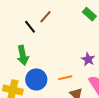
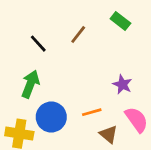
brown line: (45, 17) -> (78, 35), moved
green arrow: (23, 55) -> (30, 84), turned -144

